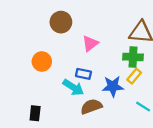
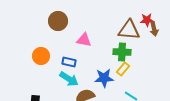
pink triangle: (90, 43) -> (84, 40), turned 49
blue rectangle: (83, 74) -> (69, 62), moved

